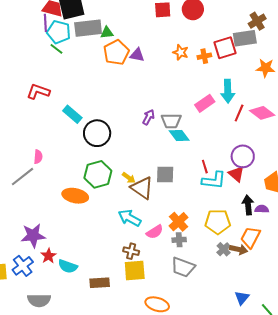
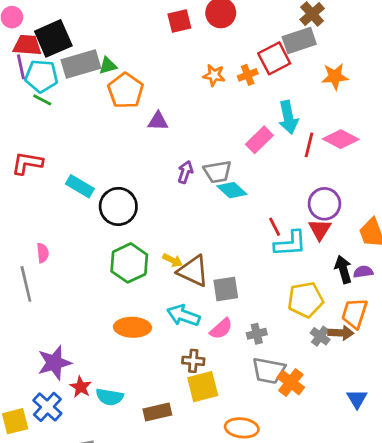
purple triangle: (137, 55) -> (158, 121), moved
red triangle: (236, 174) -> (320, 230), turned 30
gray square: (165, 175) -> (226, 289), moved
gray line: (23, 177) -> (26, 284), turned -55
orange ellipse: (75, 196) -> (133, 327), moved
orange cross: (179, 222) -> (291, 383), moved

